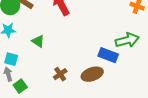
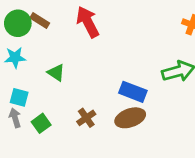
blue rectangle: (108, 55) -> (133, 92), moved
green square: (20, 86) -> (41, 123), moved

